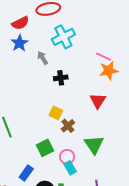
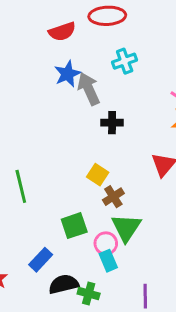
cyan cross: (63, 37) -> (125, 61), size x0.7
blue star: (19, 43) -> (67, 74), moved
gray arrow: (43, 58) -> (89, 89), size x1.5
green triangle: (94, 145) -> (126, 228), moved

